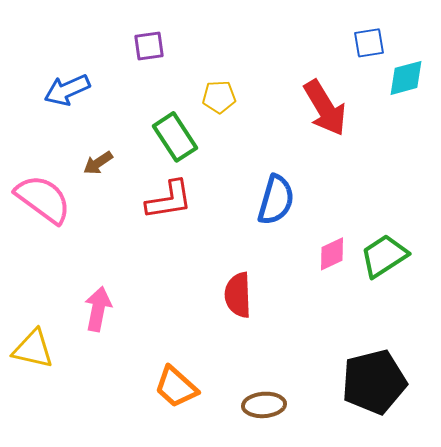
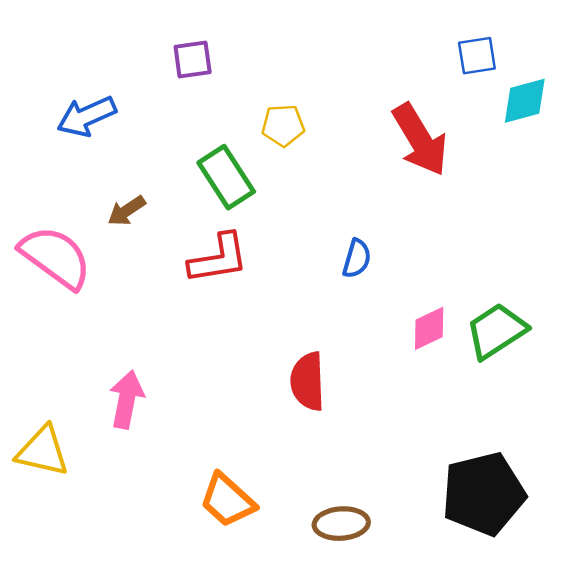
blue semicircle: (276, 200) -> (357, 259), size x0.6

